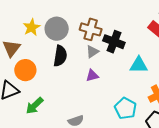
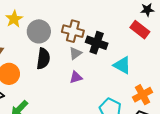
yellow star: (32, 27) -> (14, 19), moved
cyan triangle: (139, 65) -> (122, 65), turned 30

